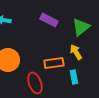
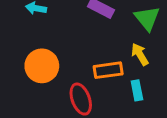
green triangle: (81, 27) -> (147, 18), turned -30

